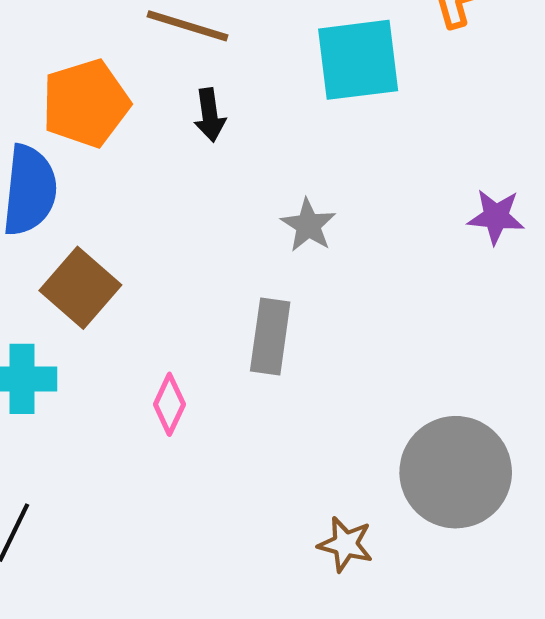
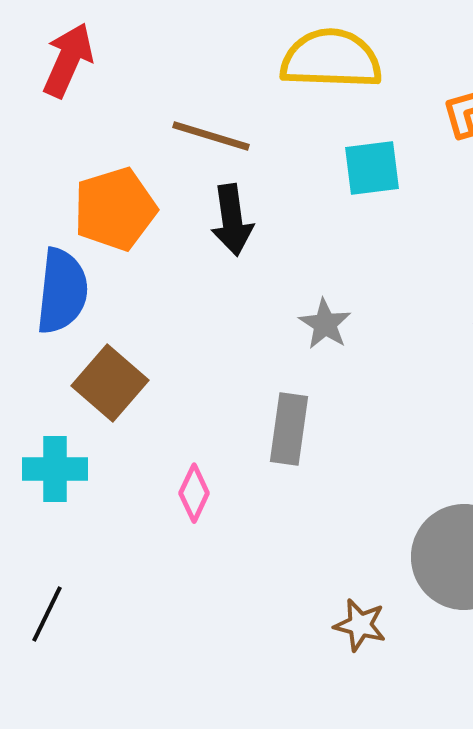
cyan square: (358, 60) -> (372, 168), size x0.7
black arrow: (210, 115) -> (232, 220), size x1.4

